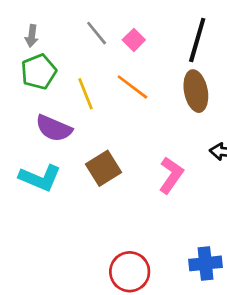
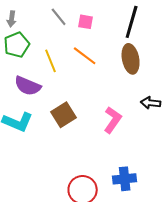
pink square: (134, 40) -> (86, 22), turned -35
blue cross: (206, 263) -> (125, 179), moved

